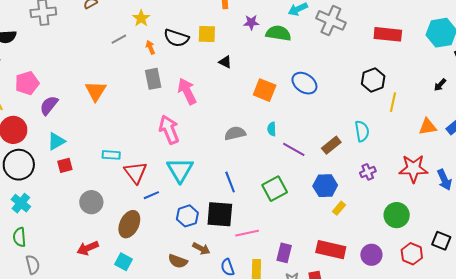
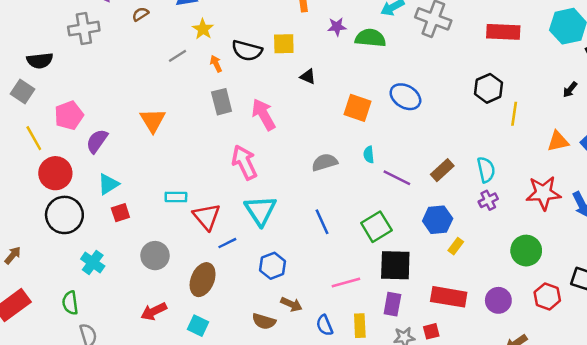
cyan semicircle: (362, 131) -> (486, 170), moved
cyan cross: (21, 203) -> (93, 262), moved
black square: (220, 214) -> (395, 265), moved

